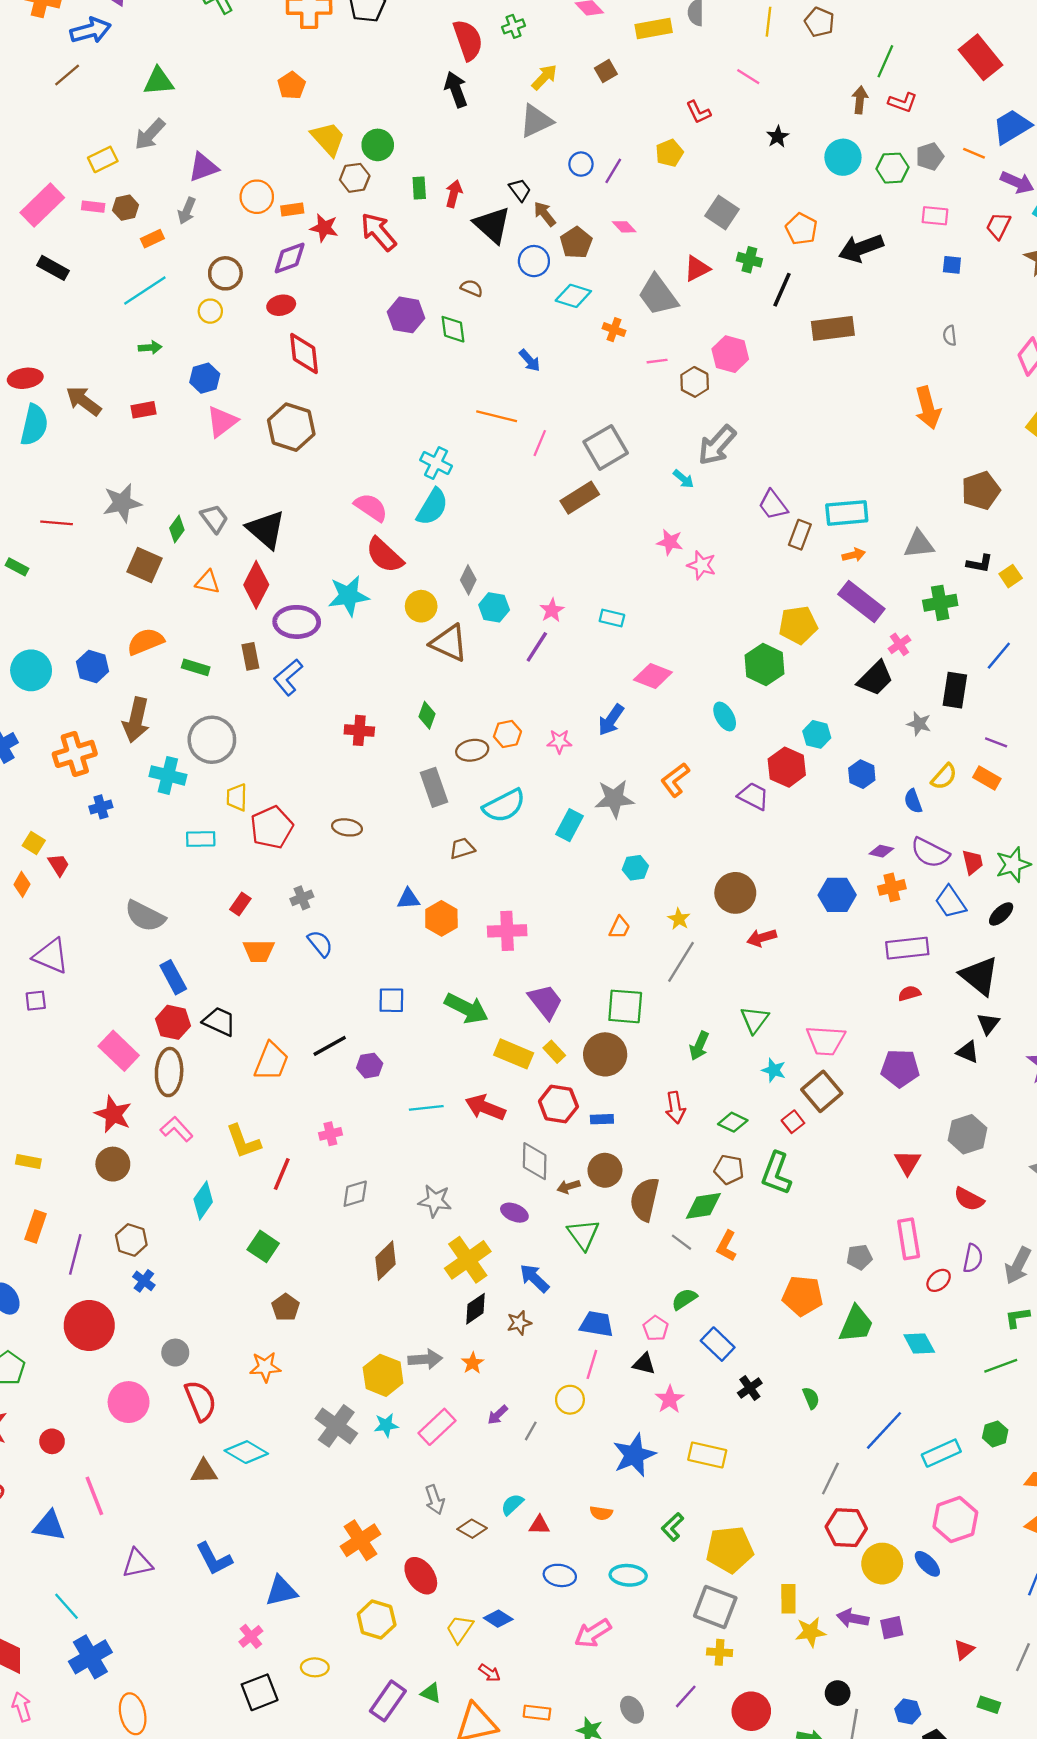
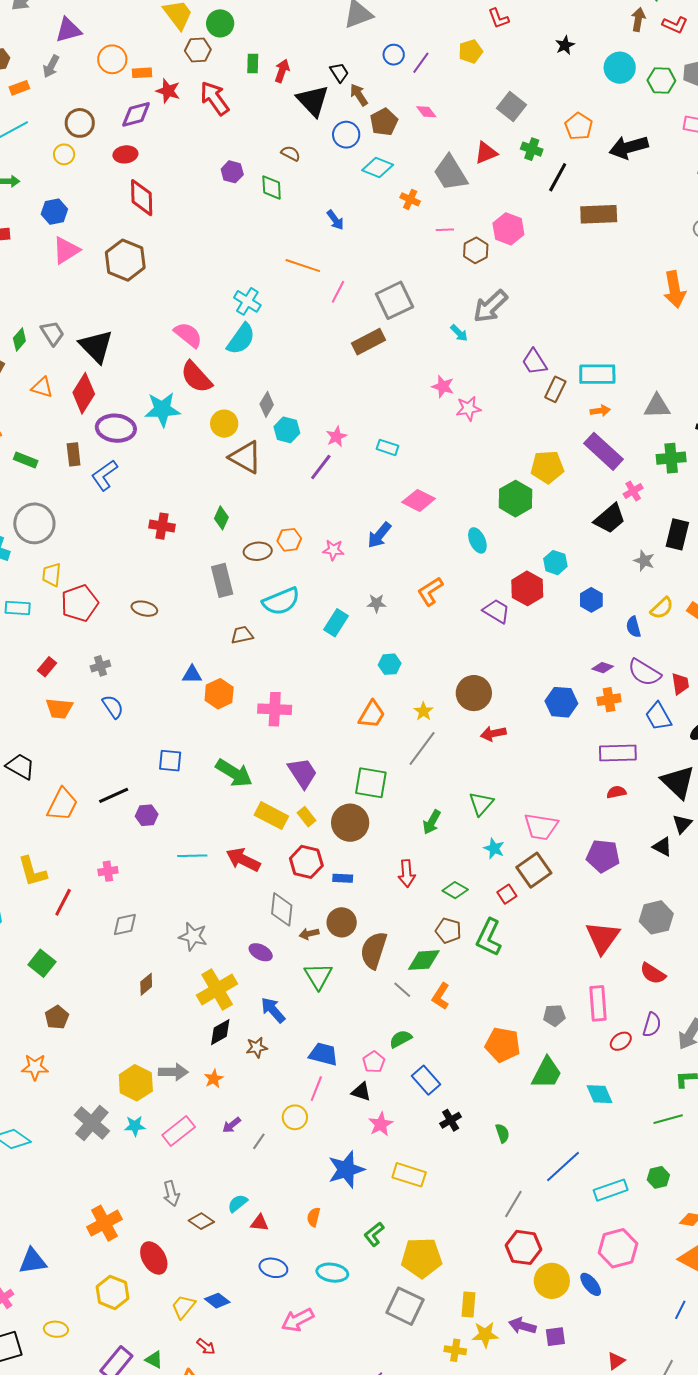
purple hexagon: (406, 315) -> (232, 172), size x0.7
pink star: (702, 565) -> (468, 409), turned -30
gray star: (614, 799) -> (377, 603), size x0.6
orange trapezoid: (620, 927) -> (372, 714), size x1.4
red triangle: (908, 1162) -> (603, 937), size x1.5
brown diamond: (386, 1261) -> (146, 984), size x0.7
orange semicircle: (601, 1513) -> (314, 1217), turned 90
yellow cross: (720, 1652) -> (455, 1350), moved

